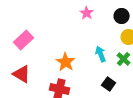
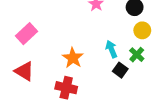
black square: (109, 84) -> (120, 70), moved

